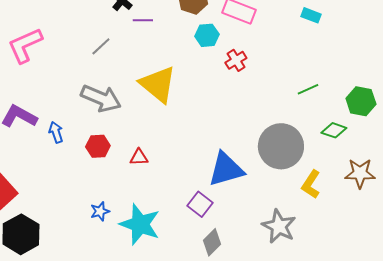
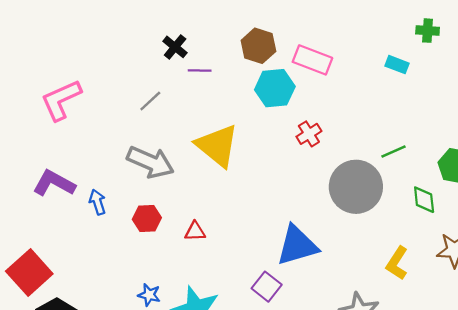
cyan hexagon: (207, 35) -> (275, 88), size x1.4
red cross: (236, 60) -> (309, 134), moved
green diamond: (334, 130) -> (424, 200), turned 65
gray circle: (281, 146) -> (356, 187), moved
blue star: (100, 211) -> (149, 295), turned 30

